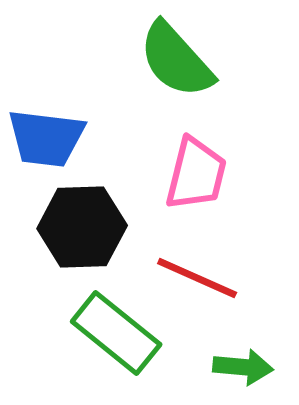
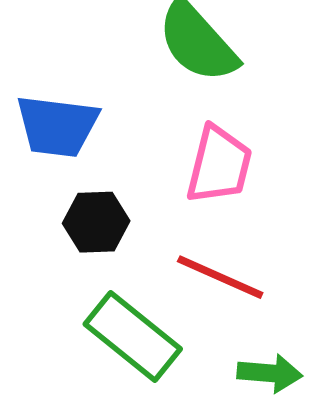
black hexagon: (82, 227) -> (96, 222), size x0.7

